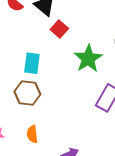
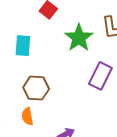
brown hexagon: (27, 93) -> (36, 88), moved

